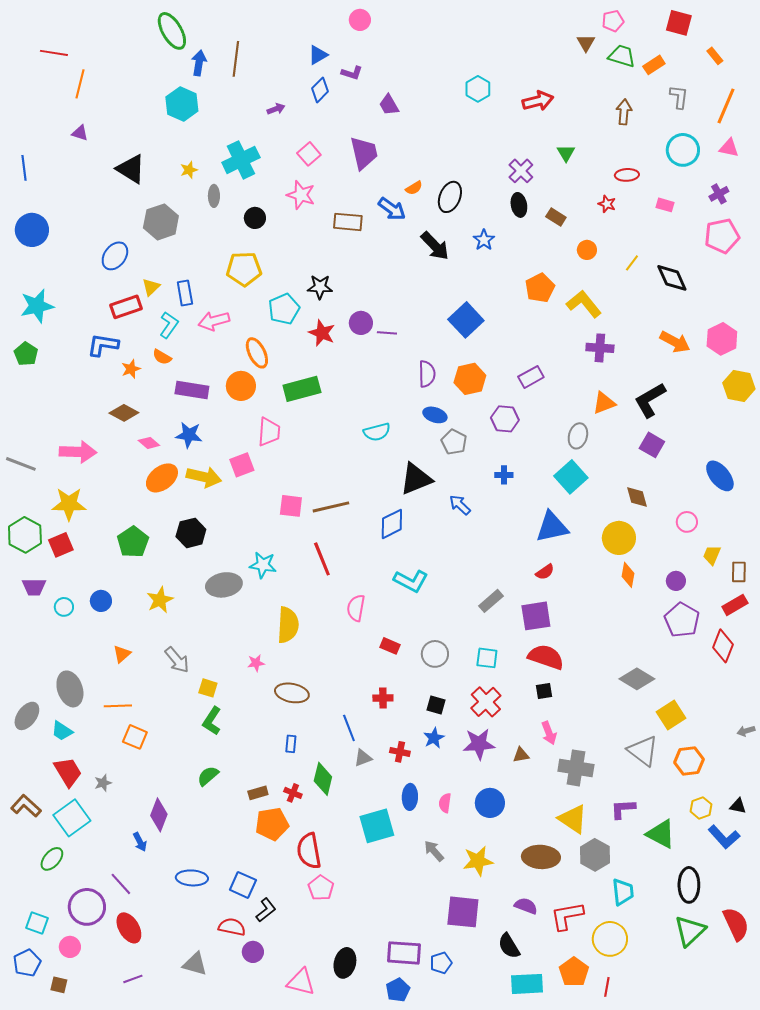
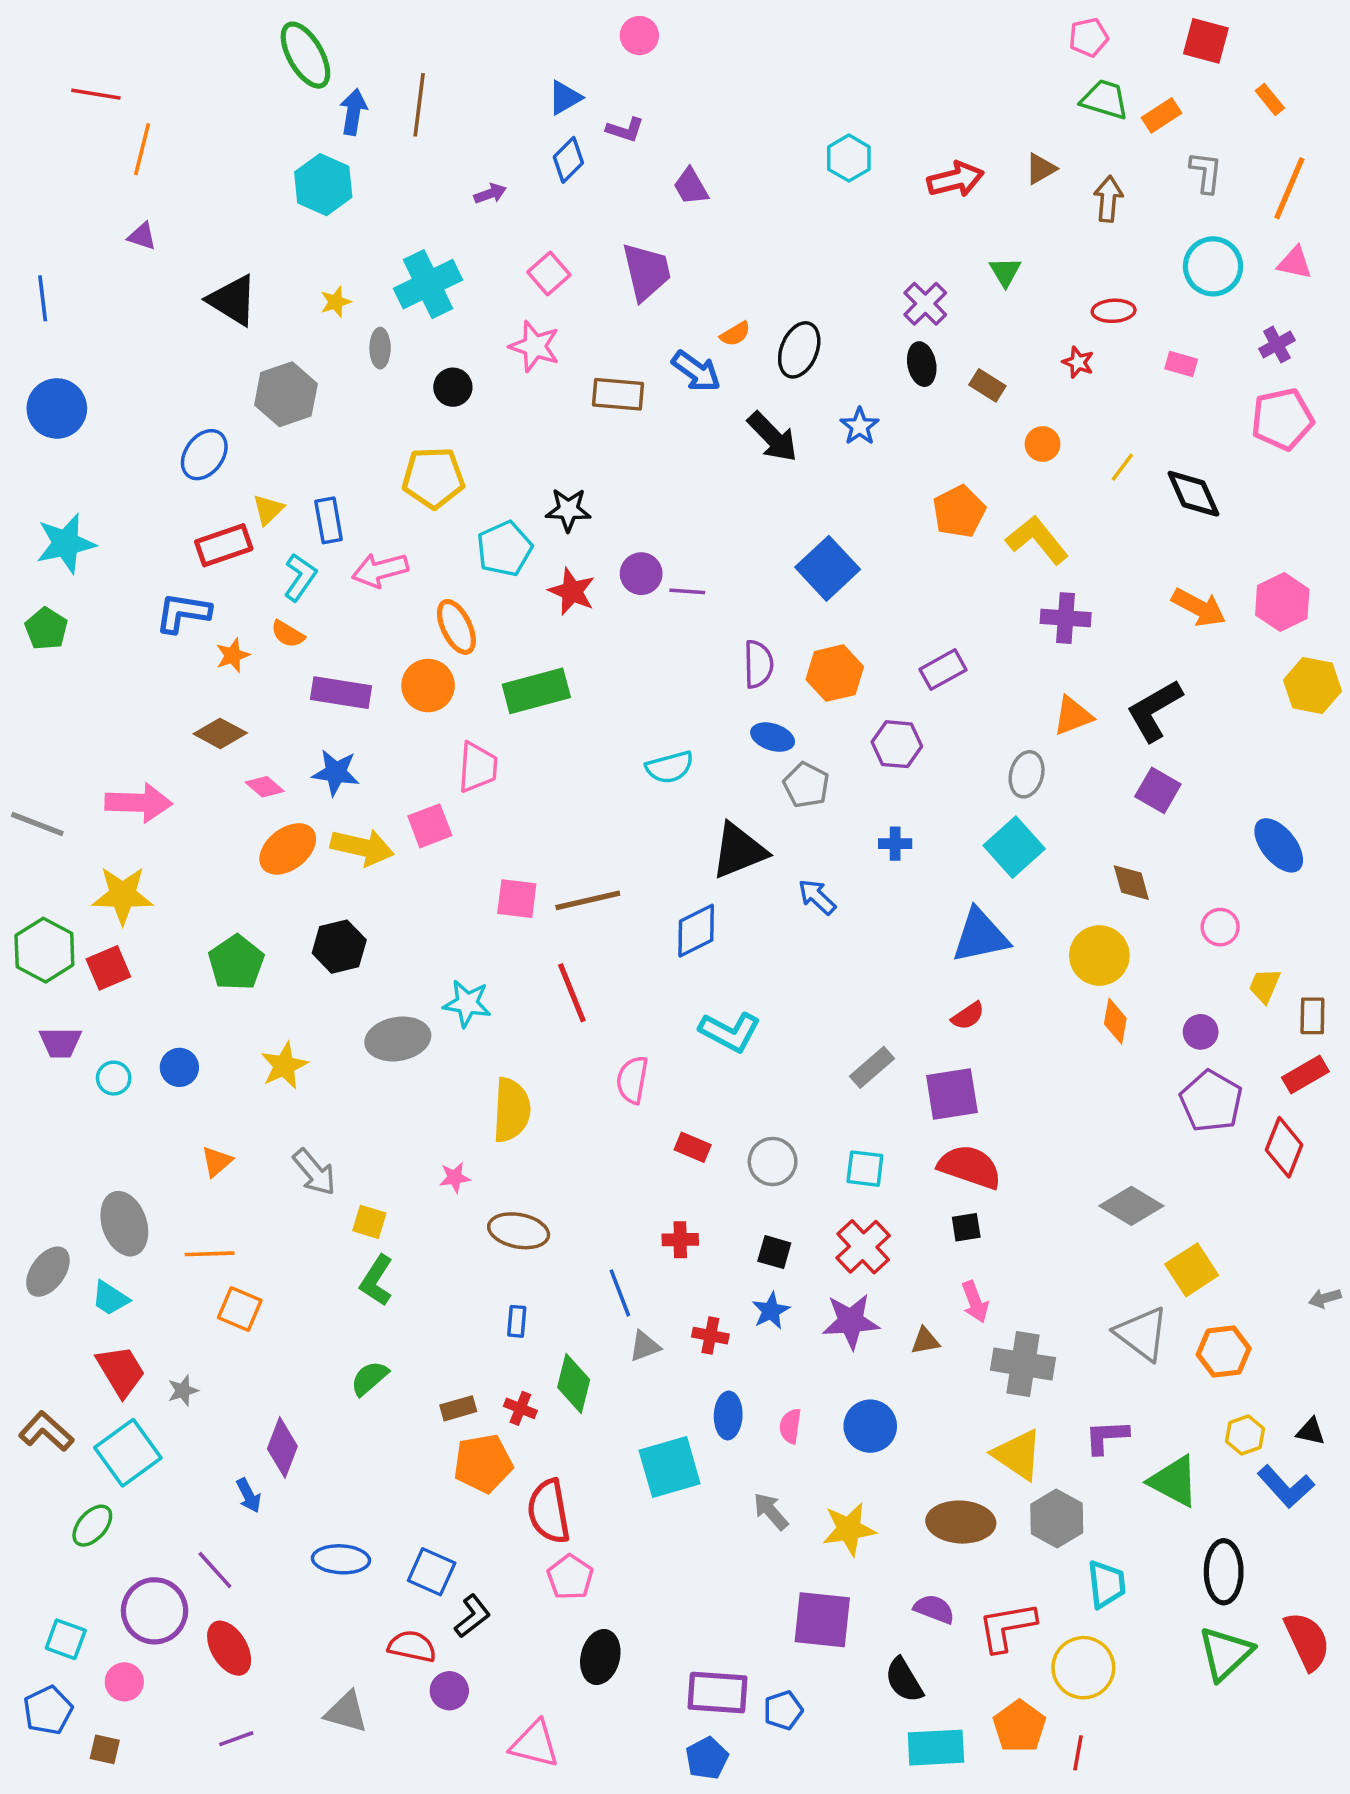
brown triangle: (586, 43) -> (1041, 169), moved, turned 30
black ellipse: (345, 963) -> (600, 1657), moved

